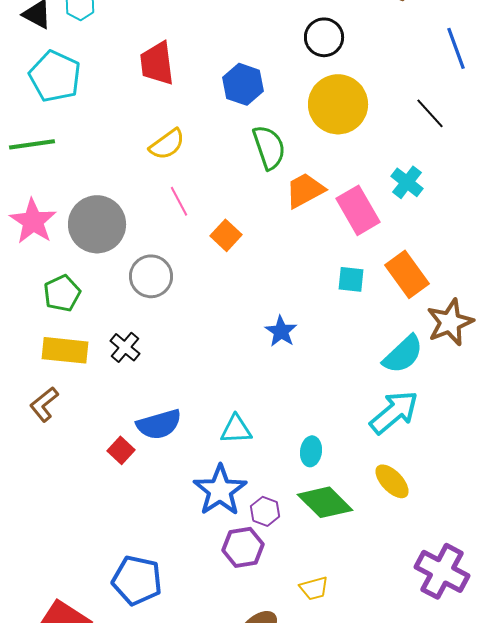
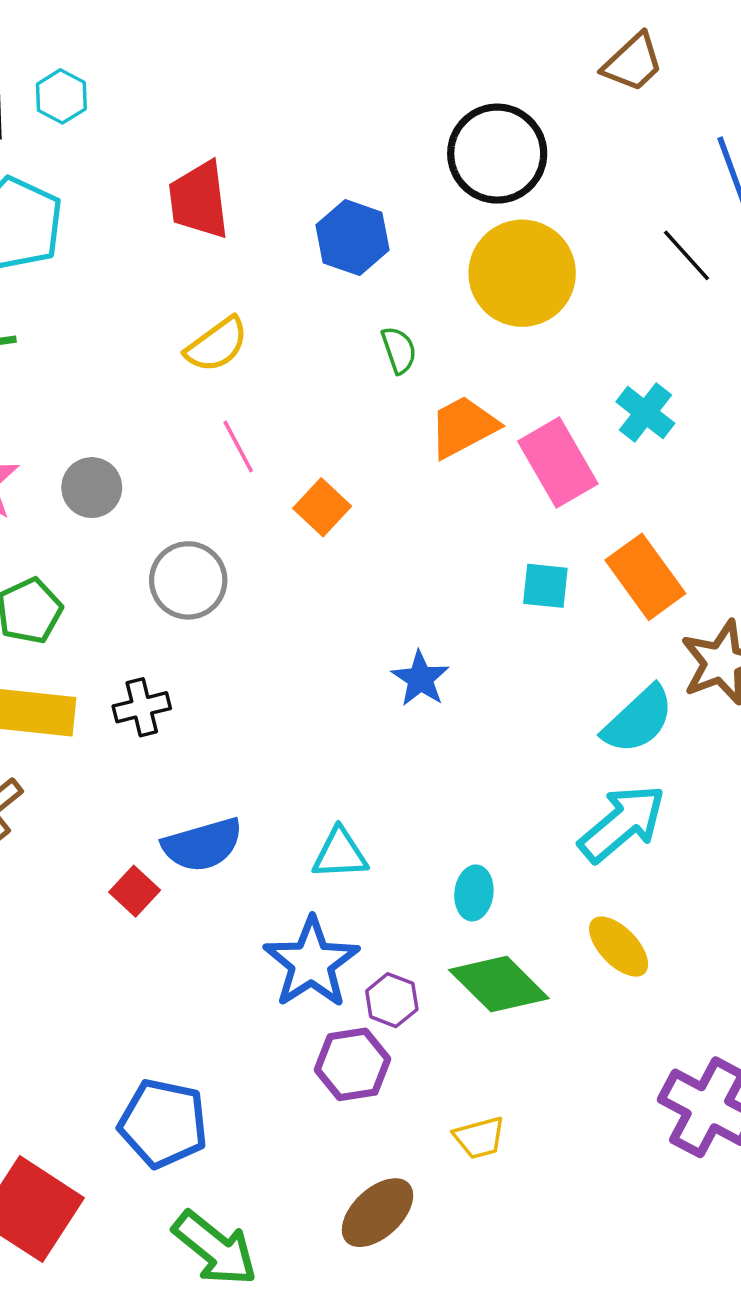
black circle: (324, 37) -> (497, 154), size x1.4
black line: (430, 113) -> (686, 255), moved
green semicircle: (269, 147) -> (399, 350), size x0.6
gray circle: (97, 224) -> (92, 488), size x0.6
black cross: (125, 347) -> (142, 707), turned 36

